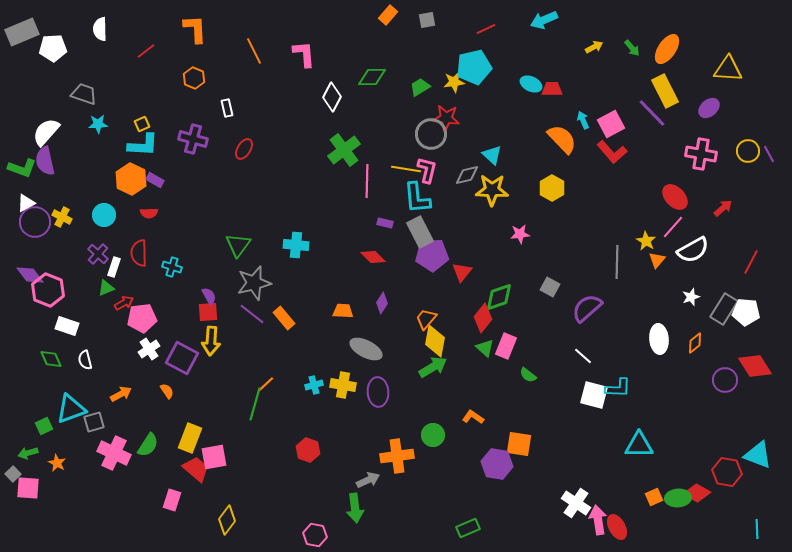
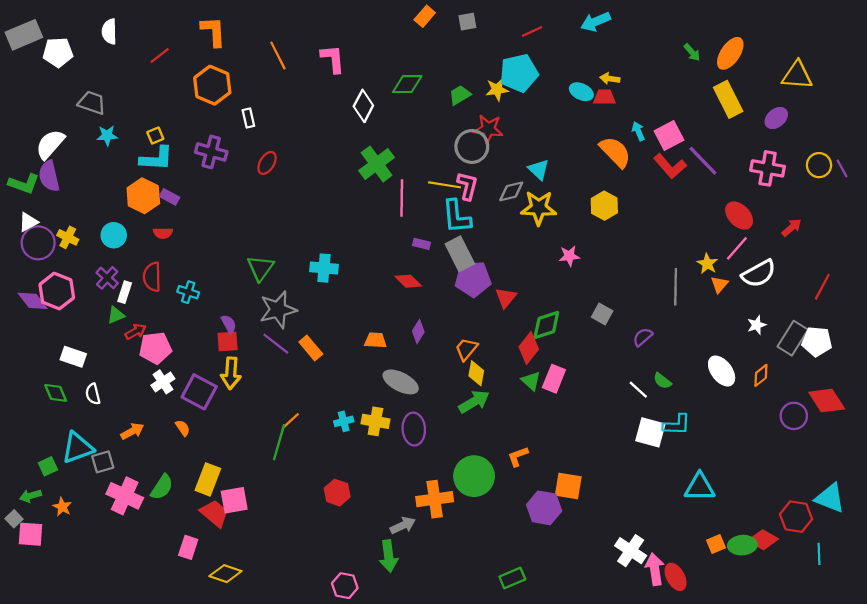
yellow arrow: (594, 47) -> (610, 79), moved, turned -144
orange hexagon: (194, 78) -> (212, 85), size x1.6
purple line: (652, 113) -> (703, 161), moved
pink hexagon: (48, 290) -> (57, 291), moved
purple semicircle: (587, 308) -> (643, 337), size x0.6
white ellipse: (659, 339) -> (722, 371), turned -32
yellow diamond: (435, 341) -> (476, 373), size x0.7
green semicircle: (528, 375) -> (662, 381), moved
orange L-shape: (473, 417) -> (518, 456), turned -55
green circle: (433, 435) -> (474, 476), size x1.6
yellow diamond: (227, 520) -> (225, 574), moved, turned 72
cyan line: (757, 529) -> (819, 554), moved

